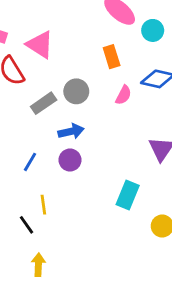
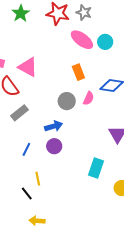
cyan circle: (153, 30) -> (105, 42), moved
gray circle: (76, 91) -> (67, 101), moved
gray rectangle: (44, 103) -> (19, 113), moved
yellow arrow: (38, 265) -> (37, 221), turned -84

